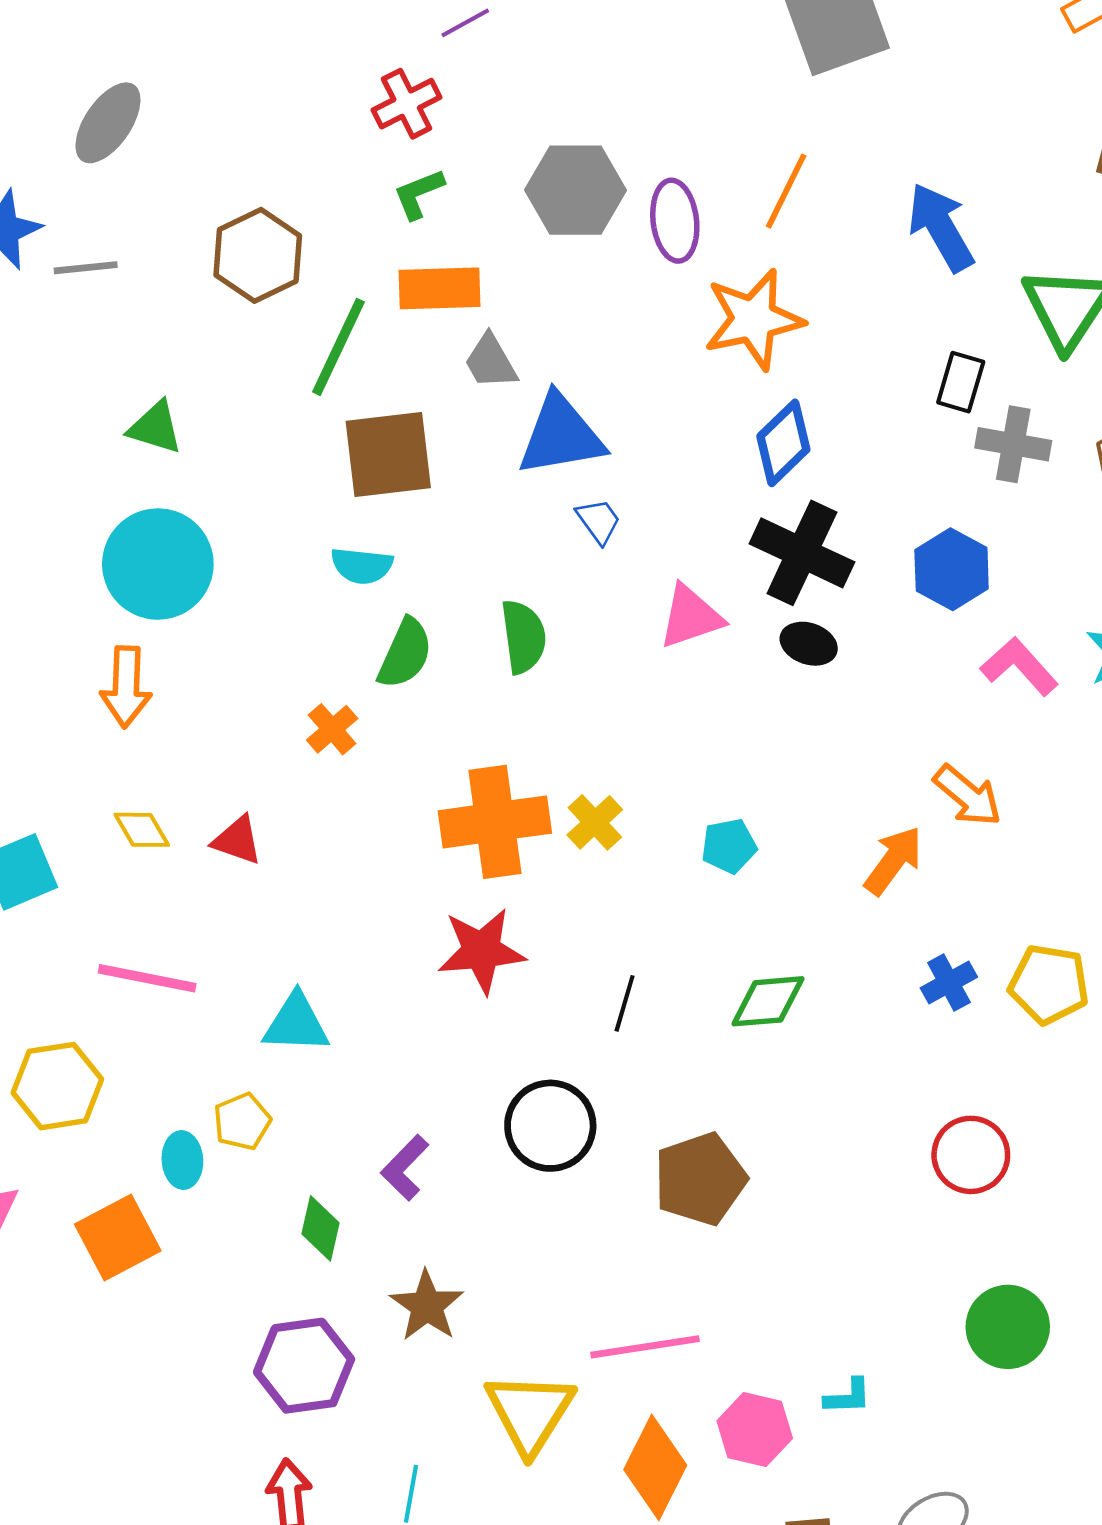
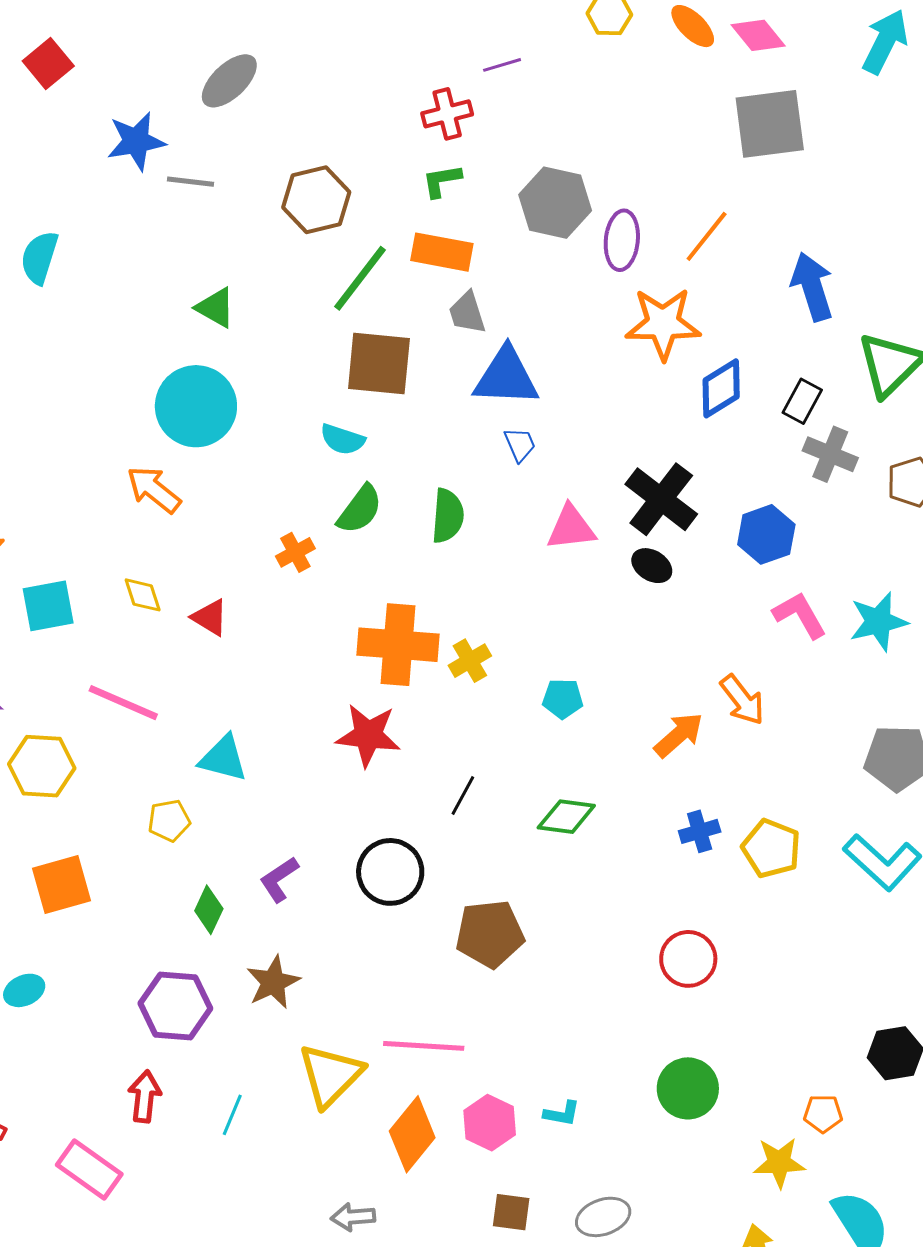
blue diamond: (783, 443) -> (721, 388), moved
orange arrow: (126, 687) -> (154, 490), turned 114
cyan ellipse: (182, 1160) -> (24, 990), moved, turned 57

